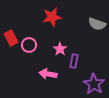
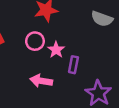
pink circle: (29, 45) -> (35, 41), moved

